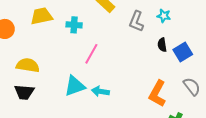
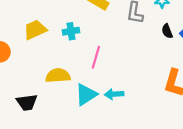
yellow semicircle: (28, 65) -> (58, 76), moved
black trapezoid: (24, 92) -> (27, 102), moved

